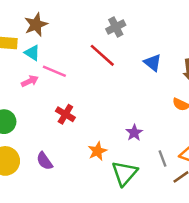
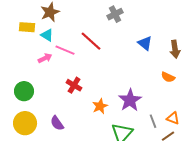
red line: (102, 55) -> (91, 41), moved
purple star: (134, 133) -> (130, 100), size x1.6
orange star: (97, 151) -> (100, 106), moved

